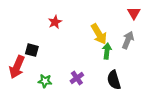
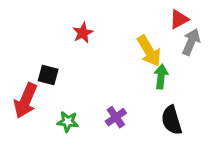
red triangle: (134, 13) -> (179, 19), moved, turned 32
gray arrow: (128, 40) -> (191, 42), moved

